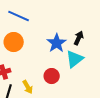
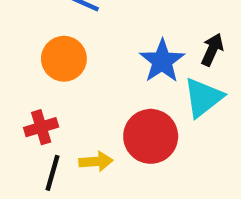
red circle: (52, 76) -> (151, 136), size x1.5
yellow arrow: (28, 87) -> (96, 161), turned -64

